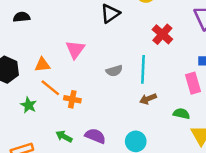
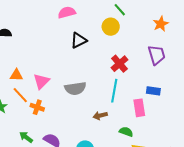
pink triangle: (75, 50) -> (41, 81), moved
cyan line: (143, 69) -> (114, 91), moved
gray semicircle: (114, 71) -> (75, 88), size x1.5

